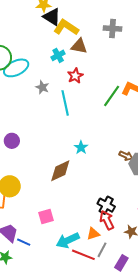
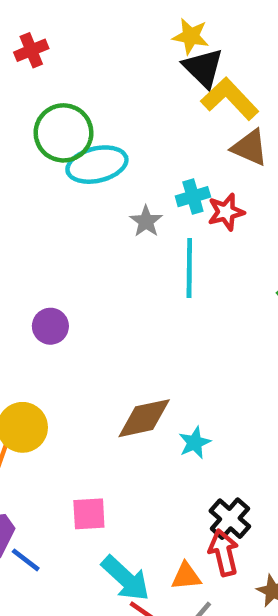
cyan cross: (58, 55) -> (193, 197), moved
cyan star: (81, 147) -> (195, 443), moved
cyan arrow: (68, 240) -> (126, 578), turned -125

